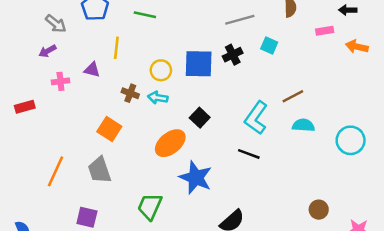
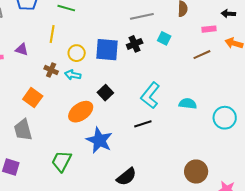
yellow line: (116, 48) -> (52, 34), moved
brown line: (293, 96) -> (202, 55), moved
black line: (249, 154) -> (143, 124), turned -42
brown circle: (319, 210) -> (196, 172), size x1.5

